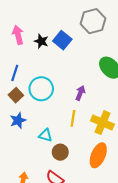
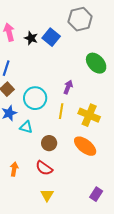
cyan circle: (41, 89) -> (35, 98), moved
cyan triangle: (45, 135) -> (26, 127), moved
orange ellipse: (98, 155) -> (85, 146), turned -75

